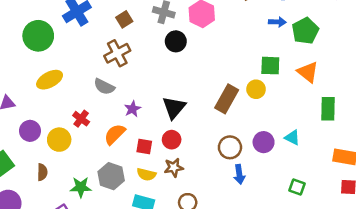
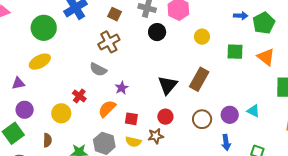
brown square: (124, 19) -> (115, 14), turned -32
yellow ellipse: (50, 80) -> (40, 62), moved
yellow circle: (256, 89) -> (202, 37), moved
black triangle: (174, 108) -> (168, 85), moved
purple circle: (30, 131) -> (25, 110), moved
red circle: (172, 140) -> (165, 117), moved
blue arrow: (239, 174) -> (226, 142), moved

